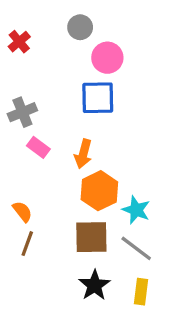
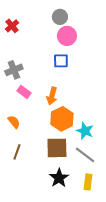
gray circle: (80, 27) -> (60, 17), moved
blue square: (98, 98) -> (61, 61), size x0.7
orange semicircle: (22, 212) -> (14, 122), moved

